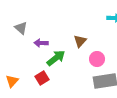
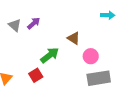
brown triangle: (80, 41) -> (74, 38), turned -40
purple arrow: (41, 43) -> (34, 23), moved, turned 136

